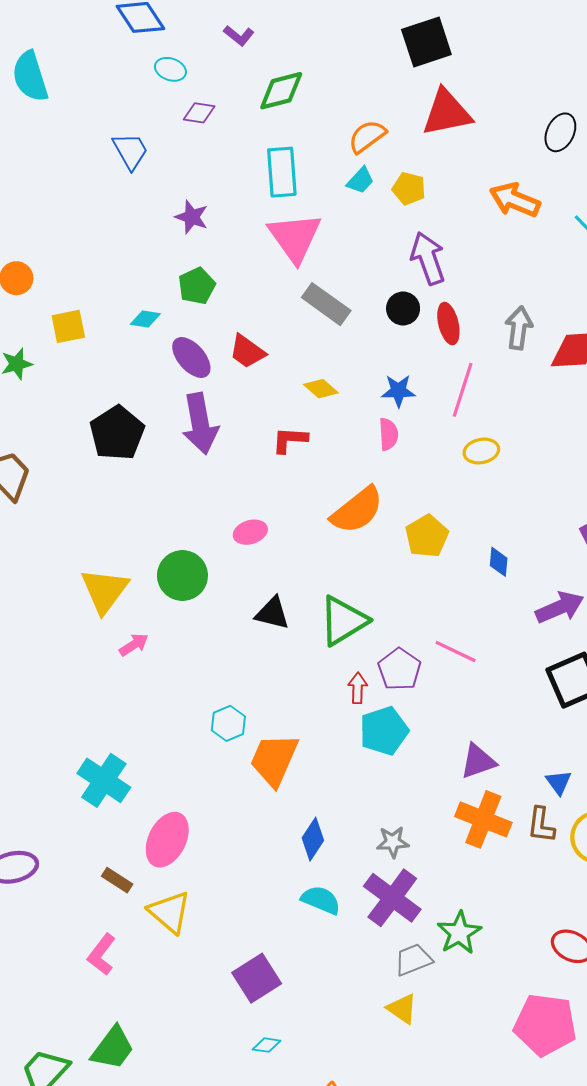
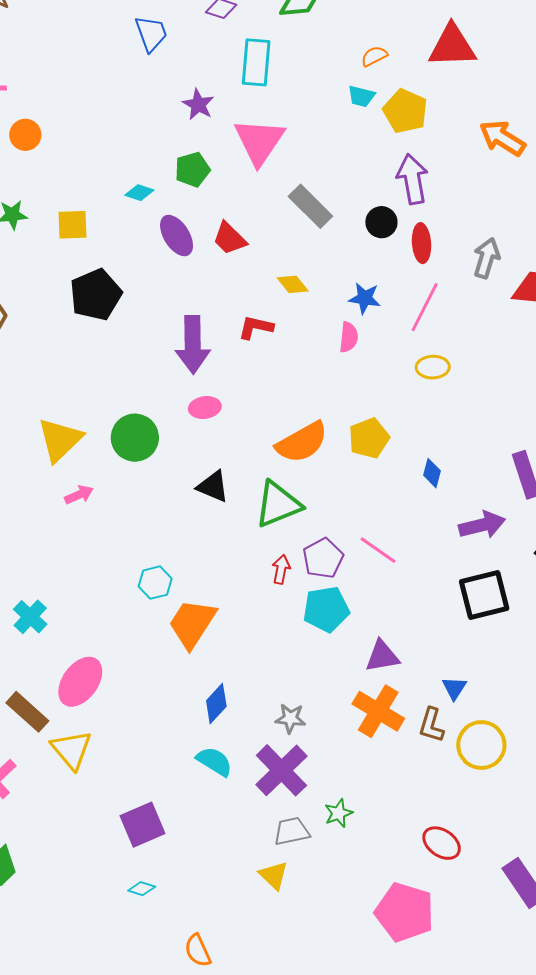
orange semicircle: (367, 136) -> (374, 56), size x0.7
cyan rectangle: (282, 172) -> (256, 62), moved
cyan trapezoid: (360, 180) -> (361, 96), turned 52
yellow pentagon: (409, 189) -> (405, 111), size x1.4
pink triangle: (295, 237) -> (259, 141), moved
yellow square: (68, 326) -> (72, 225), moved
purple arrow: (200, 424) -> (193, 345), moved
orange semicircle: (357, 510) -> (302, 442), moved
cyan pentagon: (384, 731) -> (326, 609), moved
cyan cross: (104, 780) -> (30, 617), size x0.7
brown rectangle: (117, 880) -> (27, 712), size x1.5
green star: (459, 933) -> (339, 813), size x0.7

